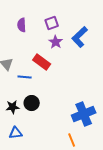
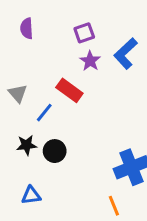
purple semicircle: (22, 25) -> (27, 28), moved
blue line: (25, 77) -> (44, 113), turned -56
black star: (13, 107) -> (27, 145), moved

